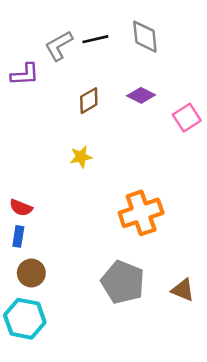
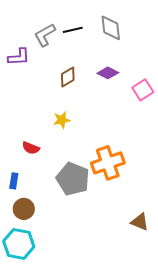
red semicircle: (21, 208) -> (31, 148), moved
gray pentagon: (123, 282) -> (73, 179), moved

